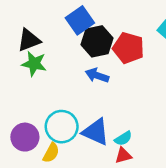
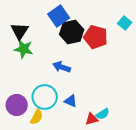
black triangle: (29, 40) -> (20, 31), turned -36
blue arrow: (97, 75) -> (62, 67), moved
blue triangle: (96, 132) -> (71, 101), size x0.6
cyan semicircle: (123, 138) -> (103, 114), moved

